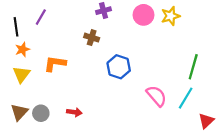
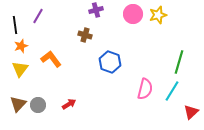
orange L-shape: (55, 64) -> (51, 59), turned 45
pink semicircle: (156, 96) -> (145, 89), turned 55
red arrow: (74, 112) -> (69, 104), turned -40

